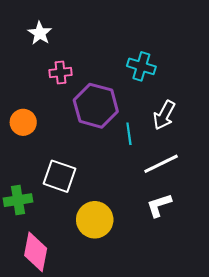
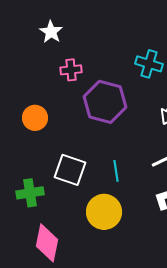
cyan line: (129, 134) -> (116, 171), moved

